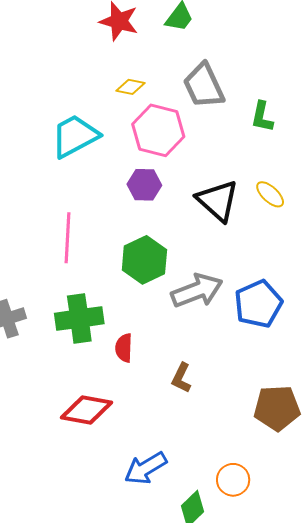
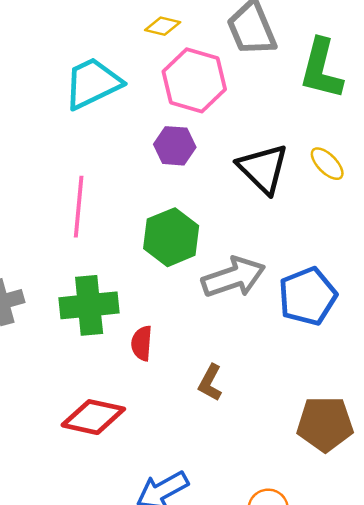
green L-shape: (262, 117) -> (321, 69), size x1.6

